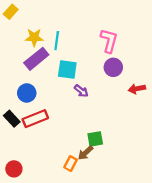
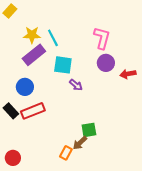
cyan line: (57, 41) -> (53, 38), turned -36
red arrow: (137, 89) -> (128, 74), moved

